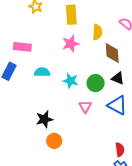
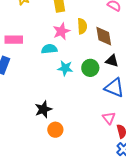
yellow semicircle: (97, 32) -> (82, 26), moved
cyan semicircle: (42, 72) -> (49, 49), moved
pink triangle: (85, 107) -> (109, 118), moved

